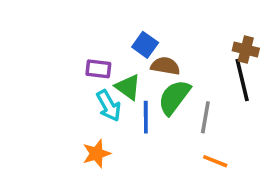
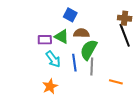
blue square: (145, 45) -> (70, 15), moved
green triangle: (128, 87) -> (62, 36), moved
gray line: (205, 117) -> (92, 67), moved

